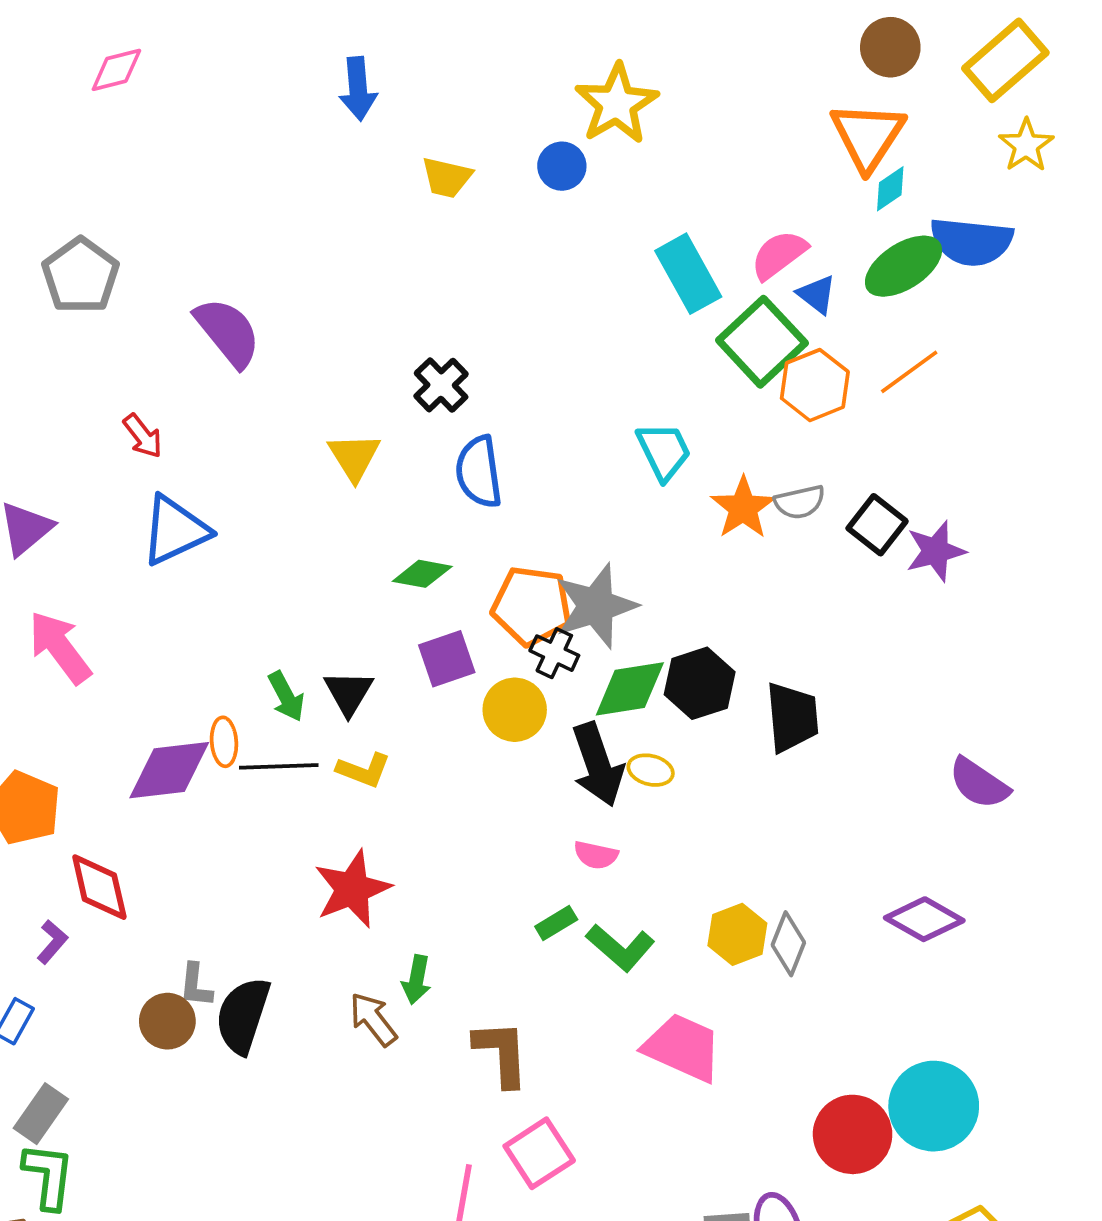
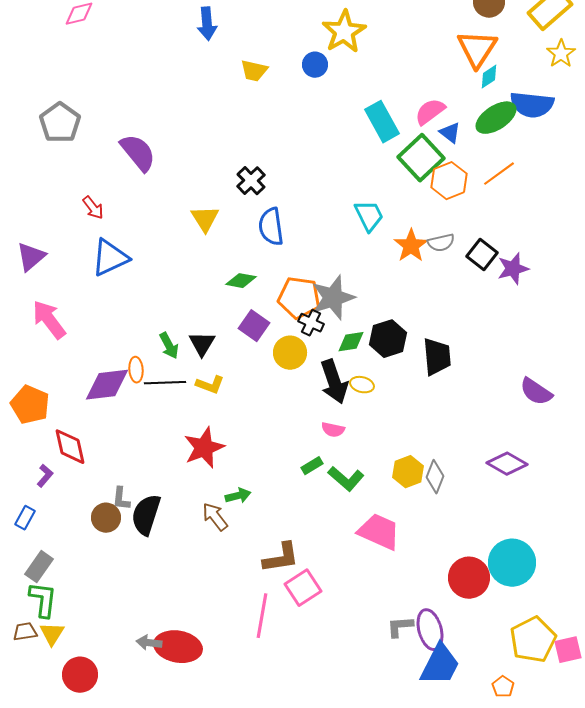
purple square: (447, 659) -> (254, 326), turned -36
green diamond: (630, 689) -> (351, 342), size x0.7
green arrow: (417, 980) -> (238, 496), turned -115
brown L-shape: (501, 1053) -> (281, 558), moved, turned 84

